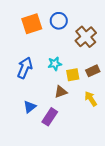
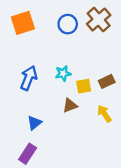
orange square: (32, 24) -> (23, 23), moved
brown cross: (86, 37) -> (99, 20), moved
purple rectangle: (50, 117) -> (28, 154), moved

